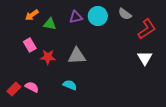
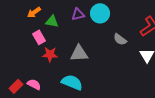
gray semicircle: (125, 14) -> (120, 39), moved
pink rectangle: (30, 45) -> (39, 37), moved
cyan semicircle: (70, 85) -> (72, 82), size x1.5

